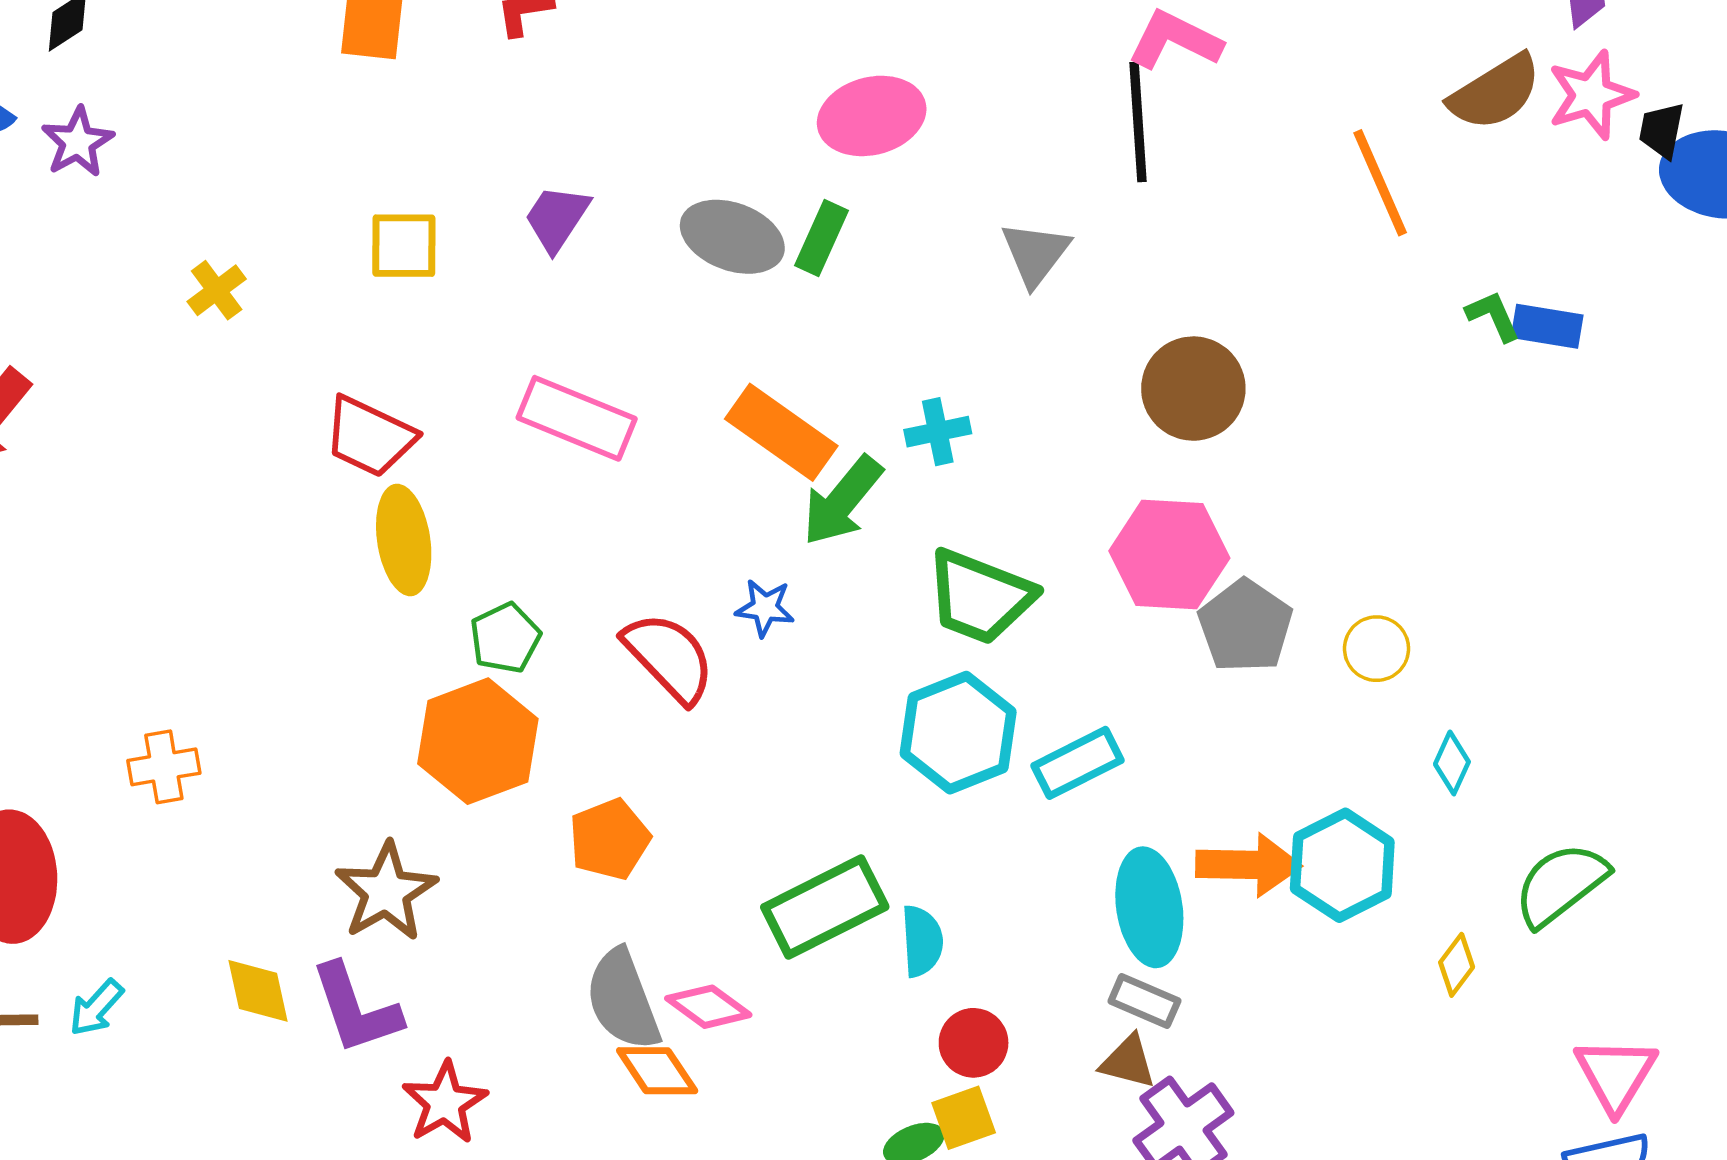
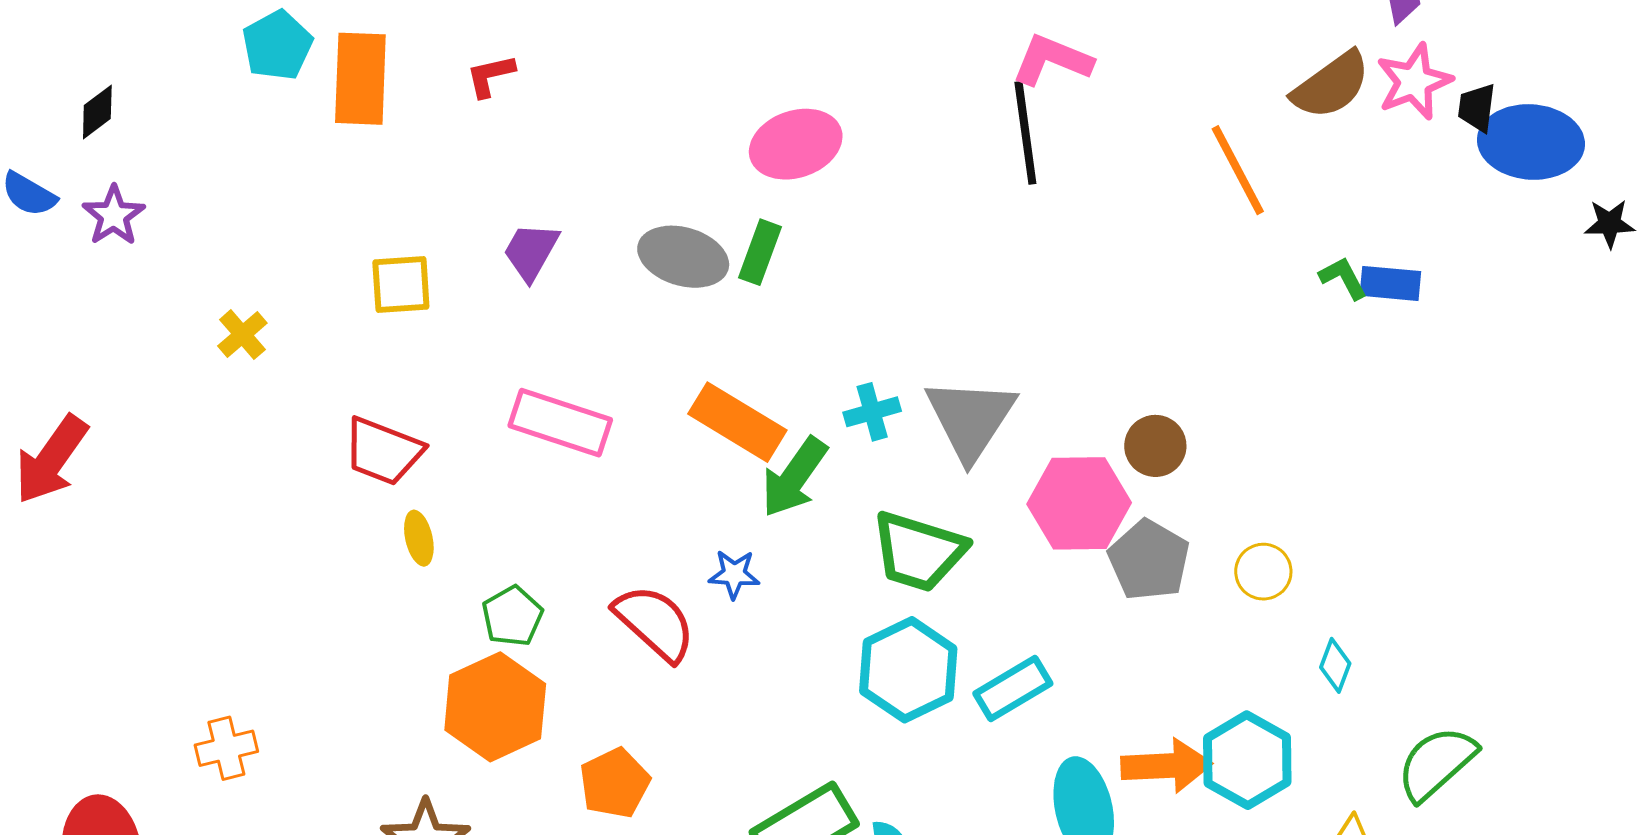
gray triangle: (1035, 254) -> (970, 419), moved, size x1.5
brown circle: (1193, 389) -> (1155, 446), moved, size x0.7
yellow ellipse: (404, 540) -> (419, 538), size x0.6

